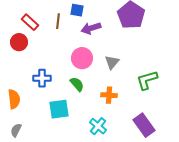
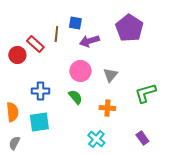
red rectangle: (30, 22) -> (35, 44), moved
cyan square: (59, 109) -> (39, 122), moved
purple rectangle: (144, 125) -> (142, 138), size x0.6

